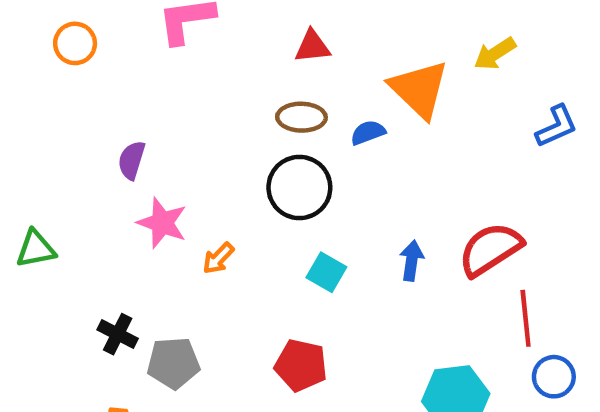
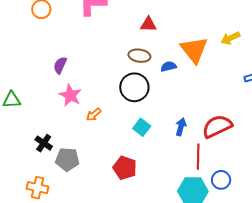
red line: (526, 318) -> (198, 157), moved
blue circle: (554, 377) -> (221, 180), moved

